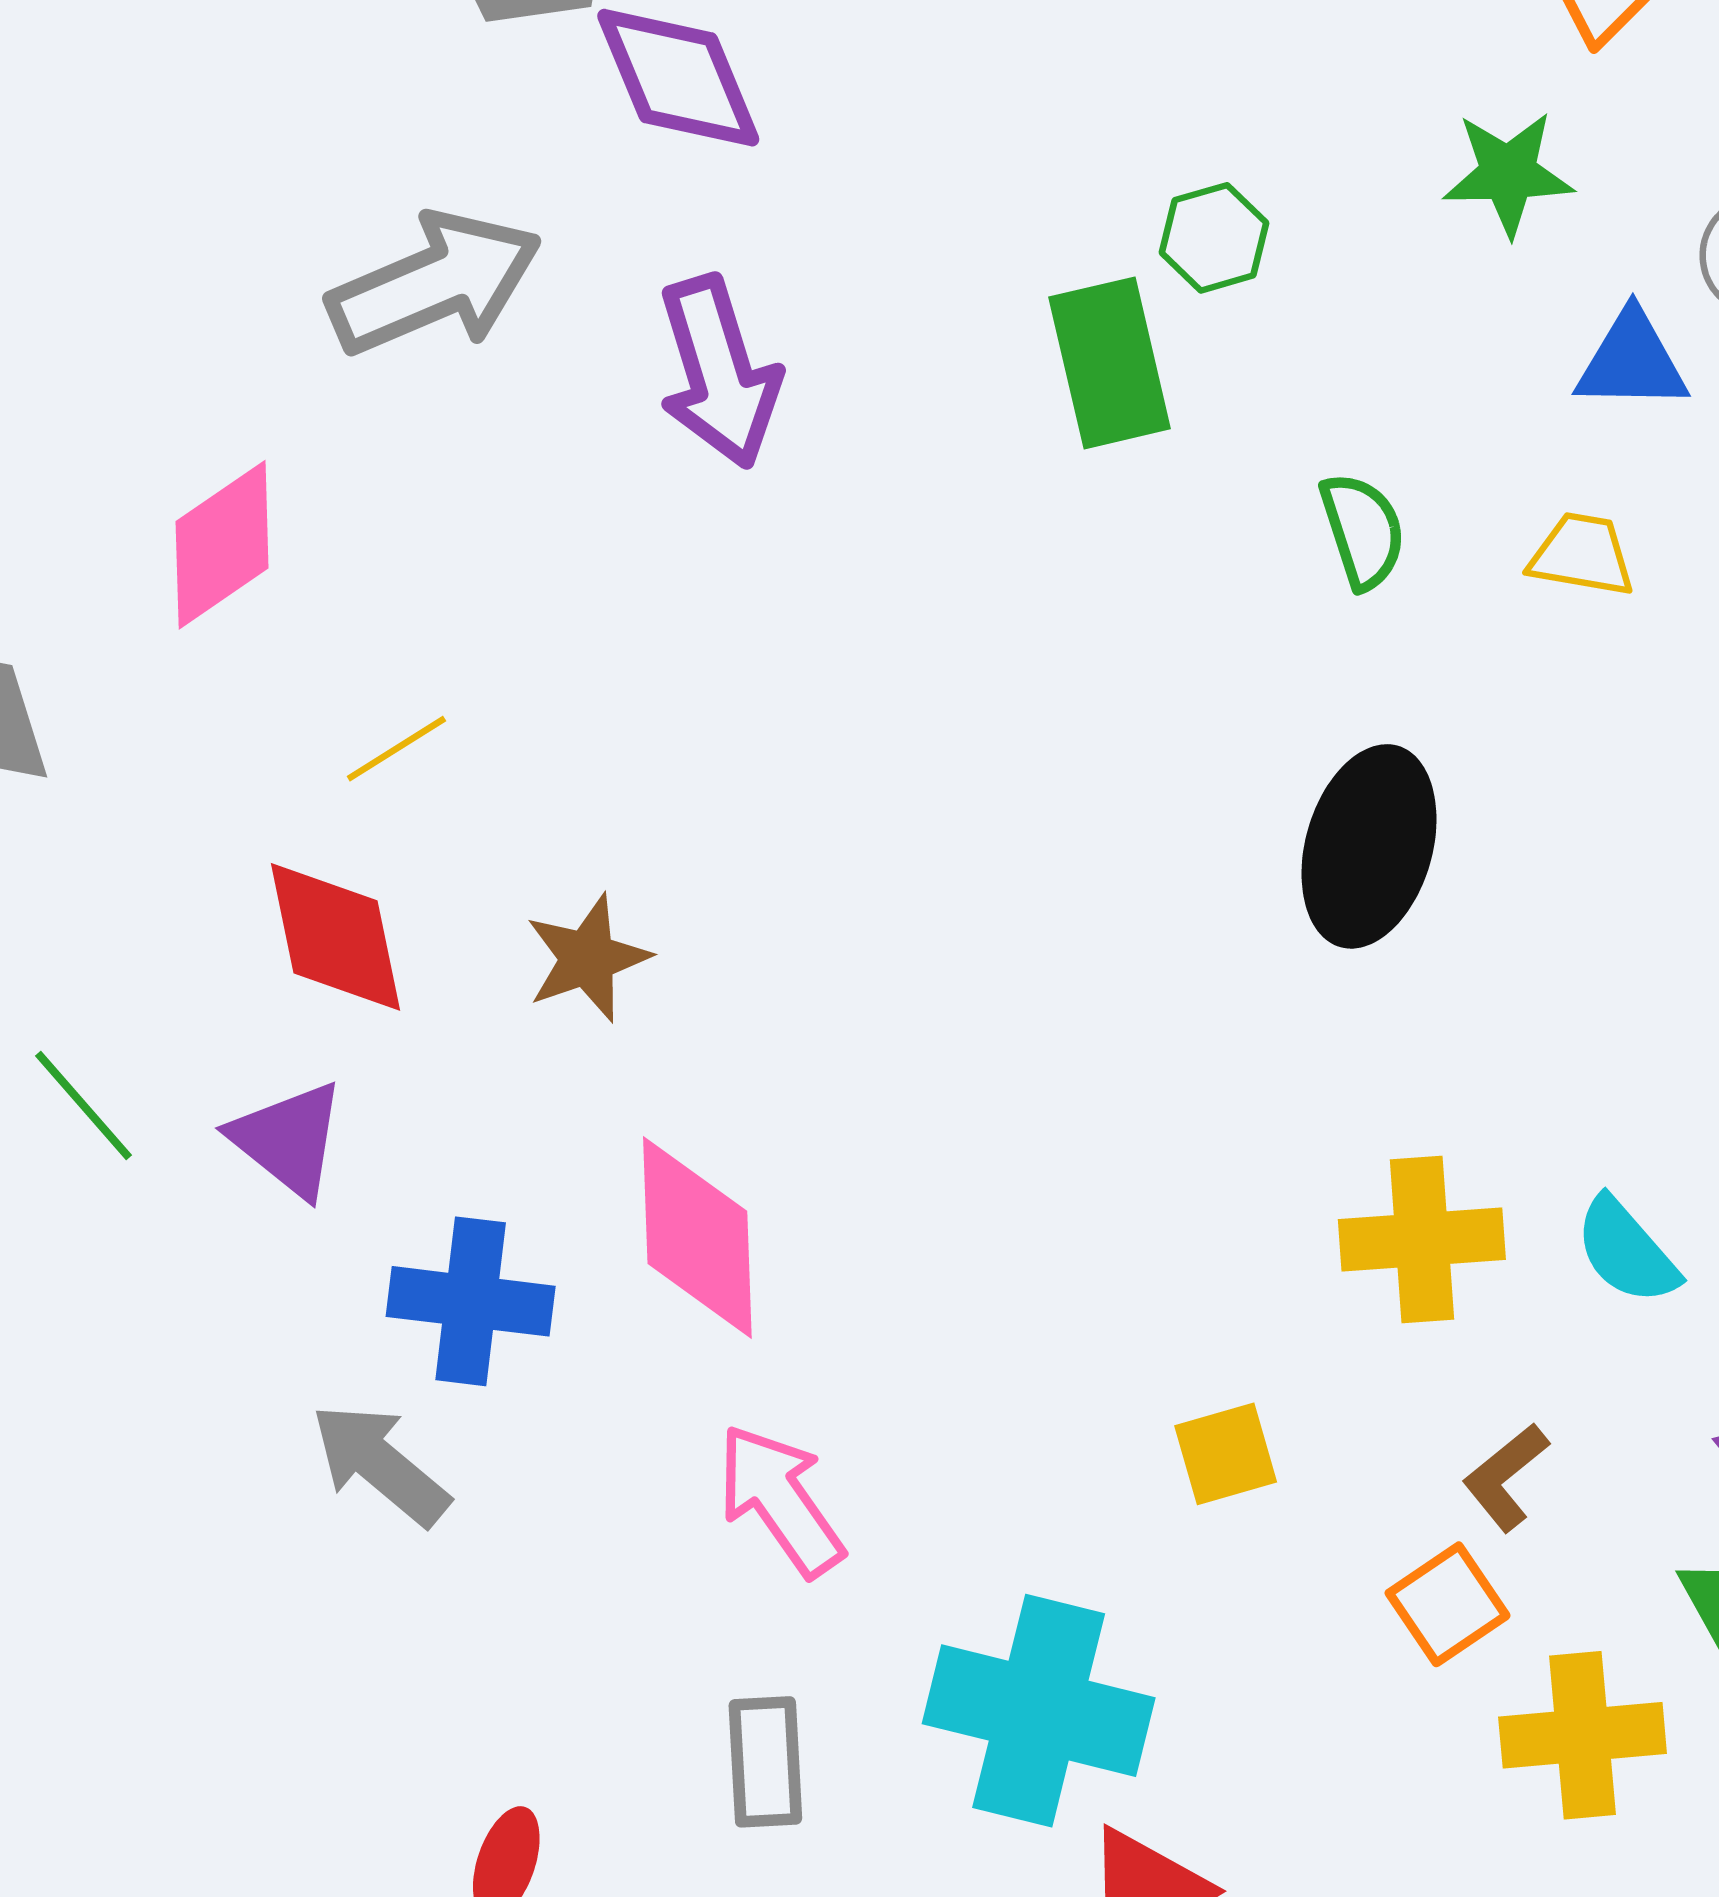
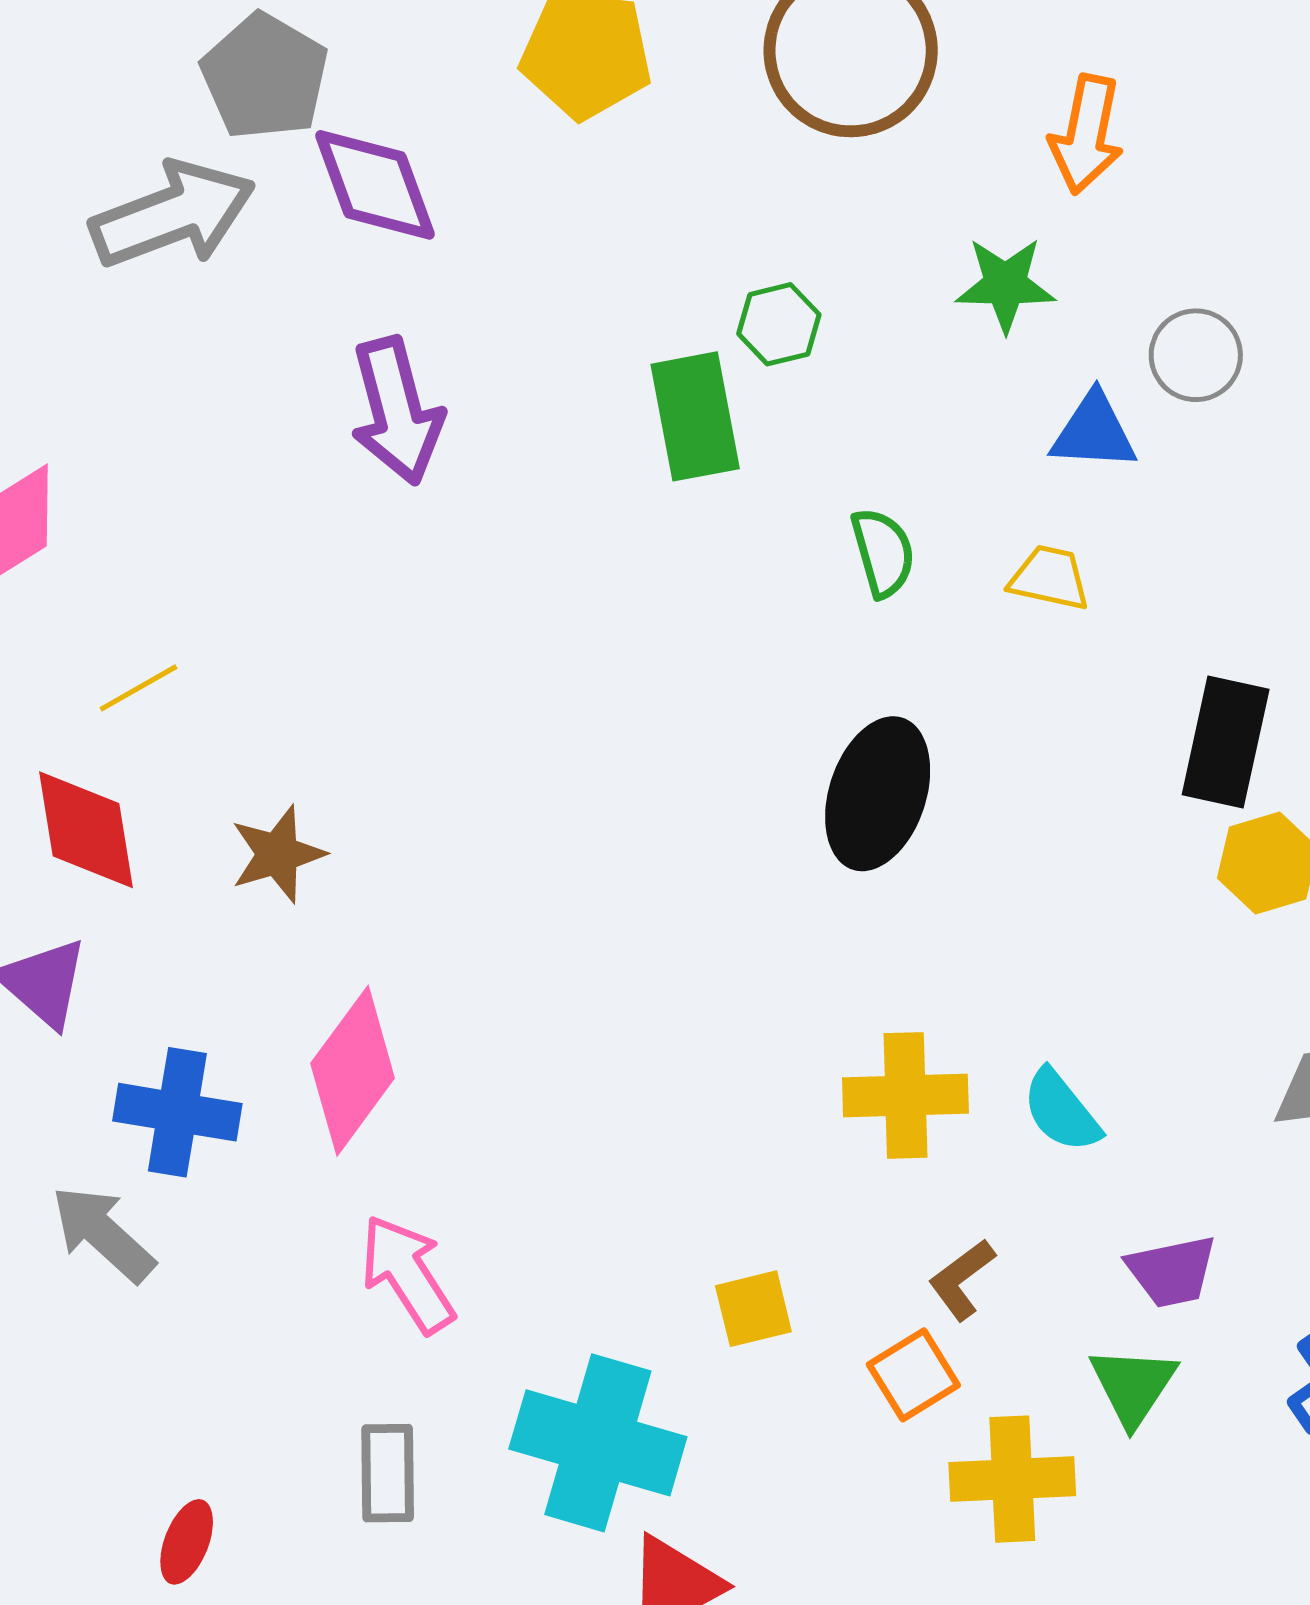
gray arrow: (435, 283) -> (173, 215), moved
pink diamond: (697, 1237) -> (353, 1071), turned 36
yellow square: (1226, 1454) -> (753, 1309), moved

